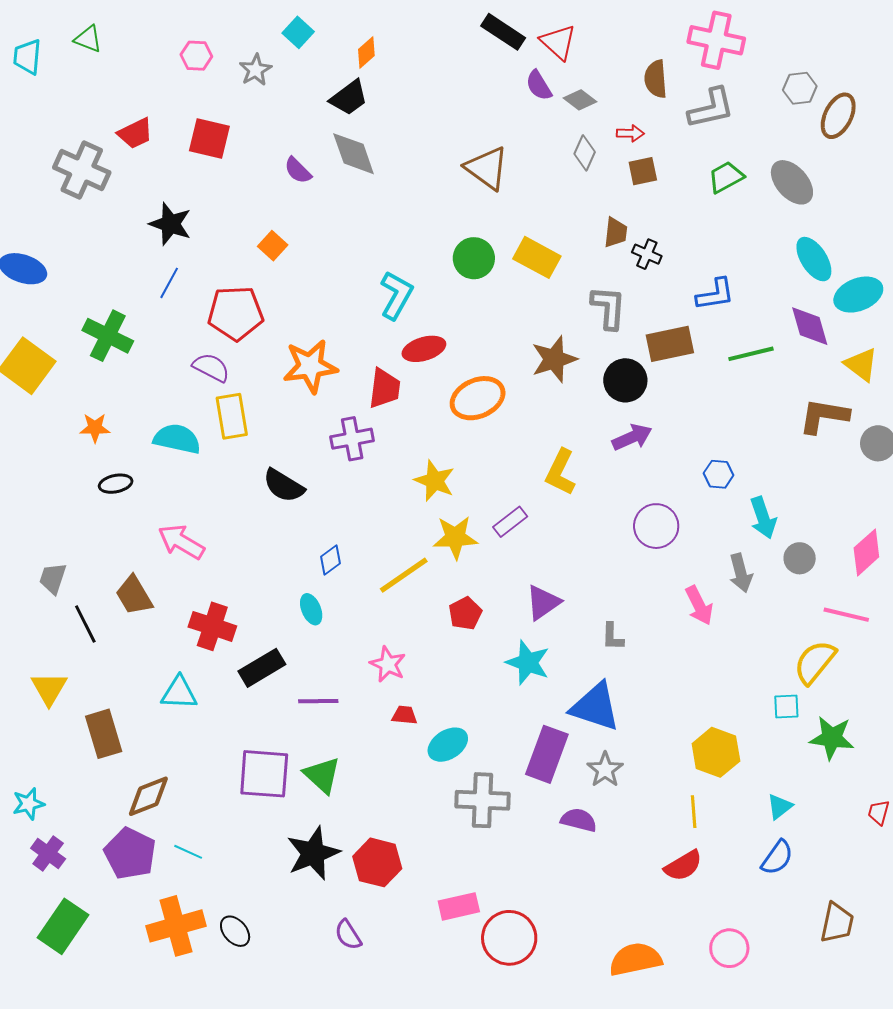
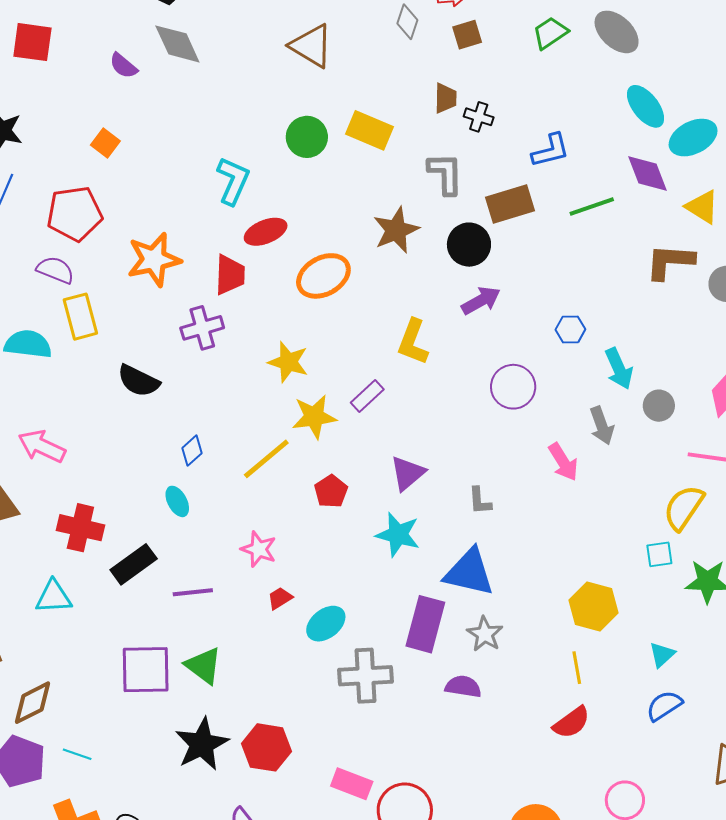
red trapezoid: (404, 715) -> (280, 598), turned -32
blue semicircle: (777, 858) -> (664, 706), turned -153
pink rectangle: (459, 906) -> (352, 784), turned 39

